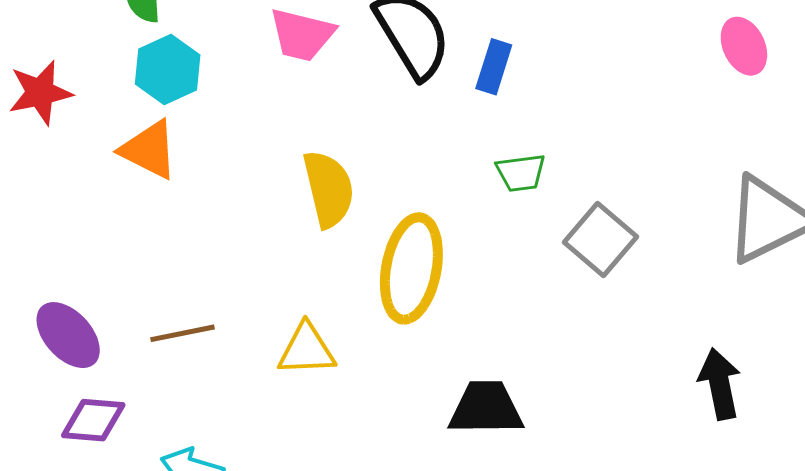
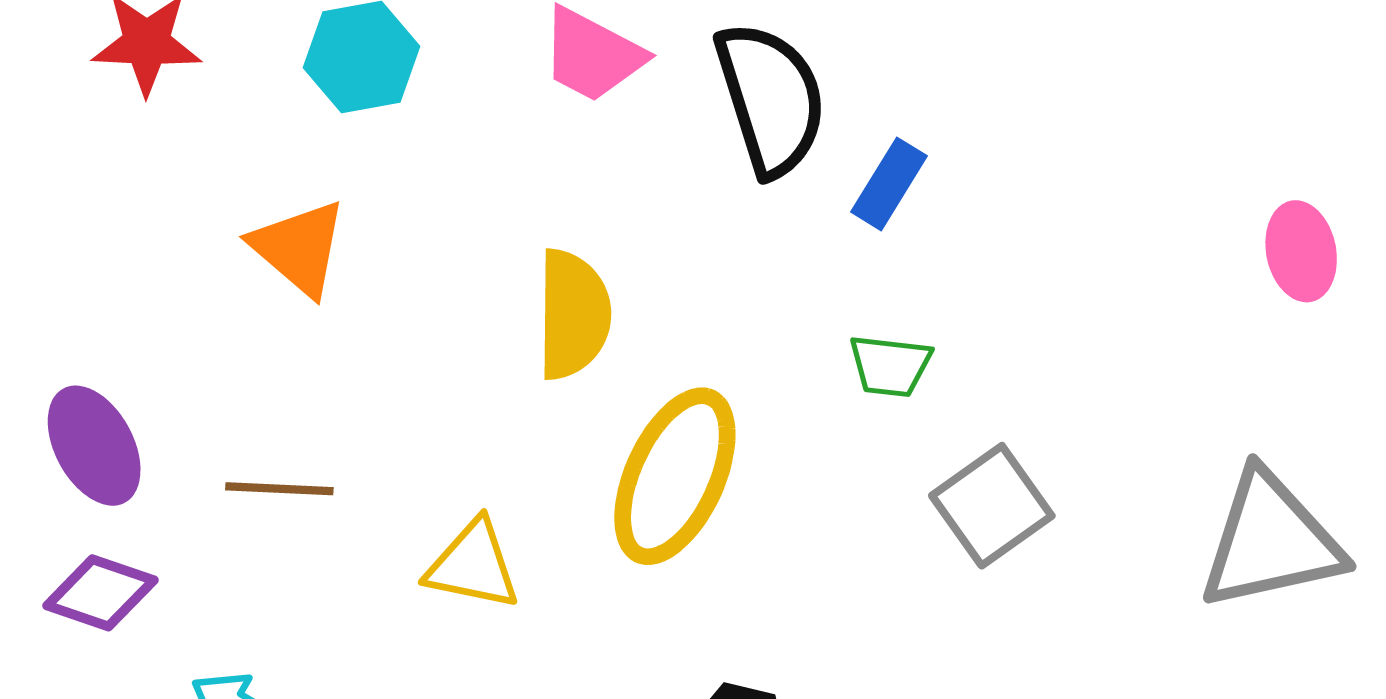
orange triangle: (149, 150) -> (299, 248), moved

